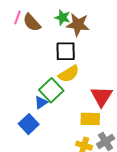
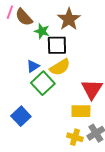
green star: (63, 17) -> (42, 31), moved
brown star: (78, 25) -> (69, 19), turned 30
blue triangle: (41, 103) -> (33, 66), moved

